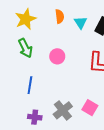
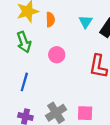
orange semicircle: (60, 16) -> (50, 20), moved
pink square: (90, 108) -> (85, 113), turned -35

